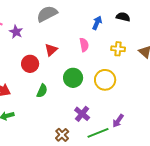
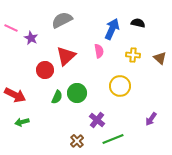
blue arrow: (97, 23) -> (112, 29), size x1.5
red triangle: (51, 50) -> (66, 56), size x1.5
green circle: (73, 78) -> (77, 93), moved
purple arrow: (118, 121) -> (151, 119), moved

